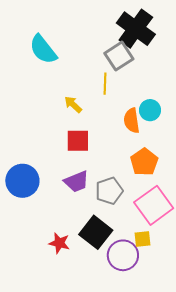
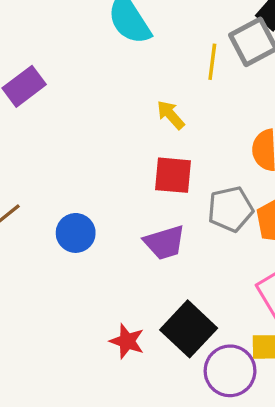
yellow line: (105, 84) -> (212, 62), moved
blue circle: (22, 181) -> (76, 233), size x0.7
gray pentagon: (109, 191) -> (230, 209), moved

